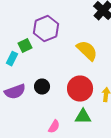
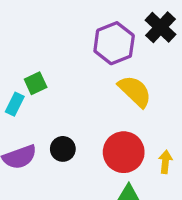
purple hexagon: (46, 29) -> (114, 43), moved

